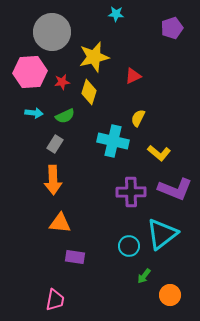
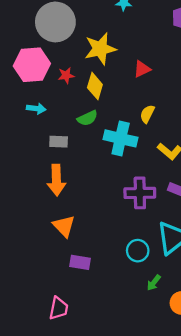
green semicircle: (65, 116) -> (87, 118), moved
gray rectangle: (55, 144) -> (59, 142), turned 60
orange triangle: (60, 223) -> (64, 226), turned 40

